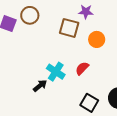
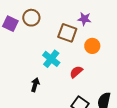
cyan cross: (56, 72) -> (51, 59), moved
black arrow: (40, 86) -> (35, 85), turned -40

